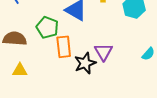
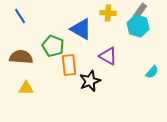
purple triangle: (103, 52) -> (108, 56), moved, turned -30

